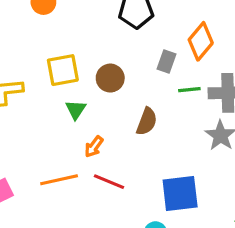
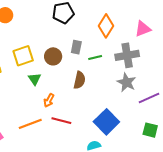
gray rectangle: (166, 62) -> (76, 47), moved
green line: (189, 90) -> (95, 58), moved
blue square: (180, 194) -> (106, 122), turned -30

